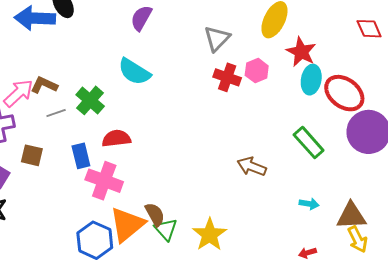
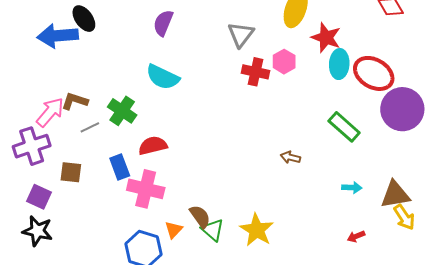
brown arrow: (252, 166) -> (290, 157), size x0.7
orange triangle: (127, 224) -> (174, 230), size x0.5

